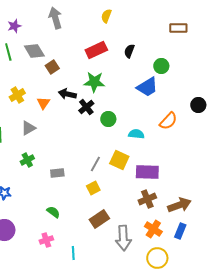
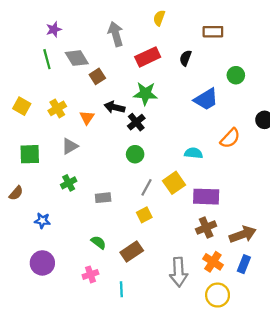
gray arrow: (55, 18) -> (116, 34), moved
brown rectangle: (178, 28) -> (213, 32), moved
green circle: (161, 66) -> (236, 75), moved
green circle: (108, 119) -> (135, 154), moved
yellow square: (119, 160) -> (174, 183), turned 30
brown rectangle: (99, 219) -> (132, 252), moved

